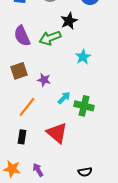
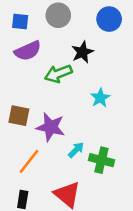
purple semicircle: (22, 36) -> (28, 51), moved, turned -90
brown square: (19, 71) -> (19, 116), turned 30
purple star: (44, 80) -> (51, 127), size x1.6

